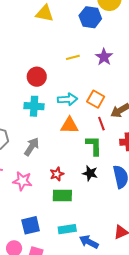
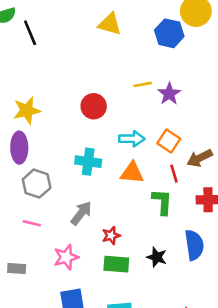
purple star: (104, 57) -> (169, 94), moved
cyan cross: (34, 106) -> (88, 162), moved
gray arrow: (32, 147) -> (81, 213), moved
black star: (90, 173) -> (157, 257), moved
pink star: (22, 181) -> (66, 257), moved, turned -30

